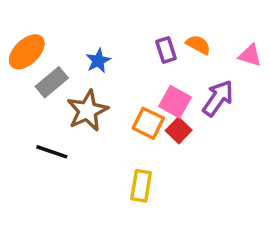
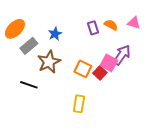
pink triangle: (250, 55) -> (134, 23), moved
pink square: (175, 102) -> (109, 63), moved

